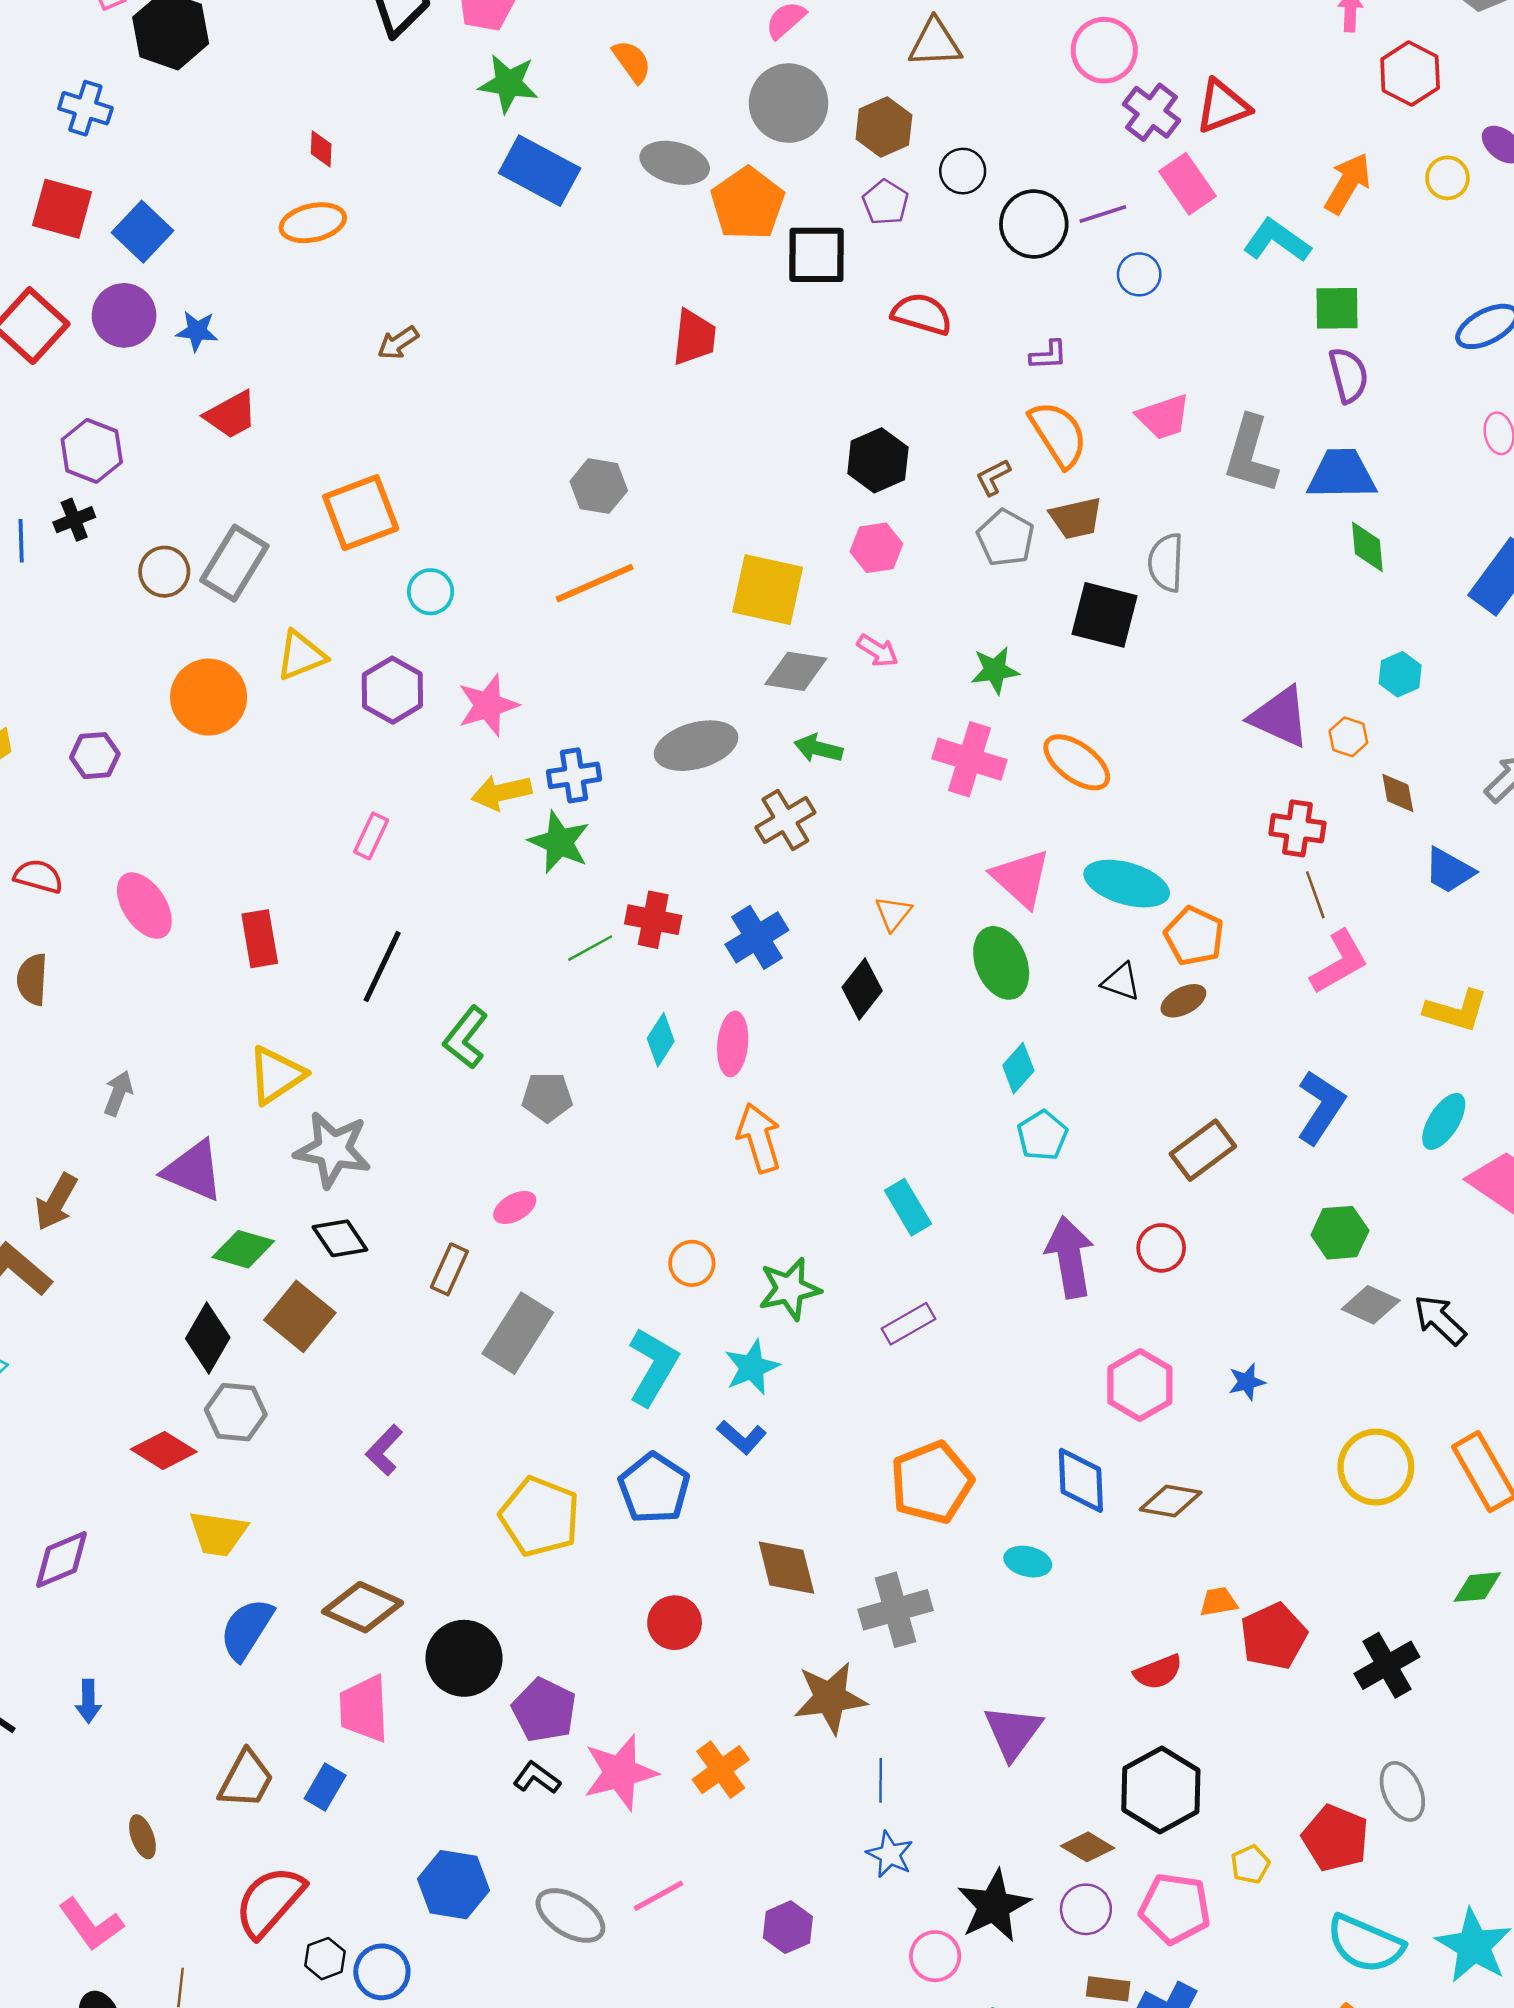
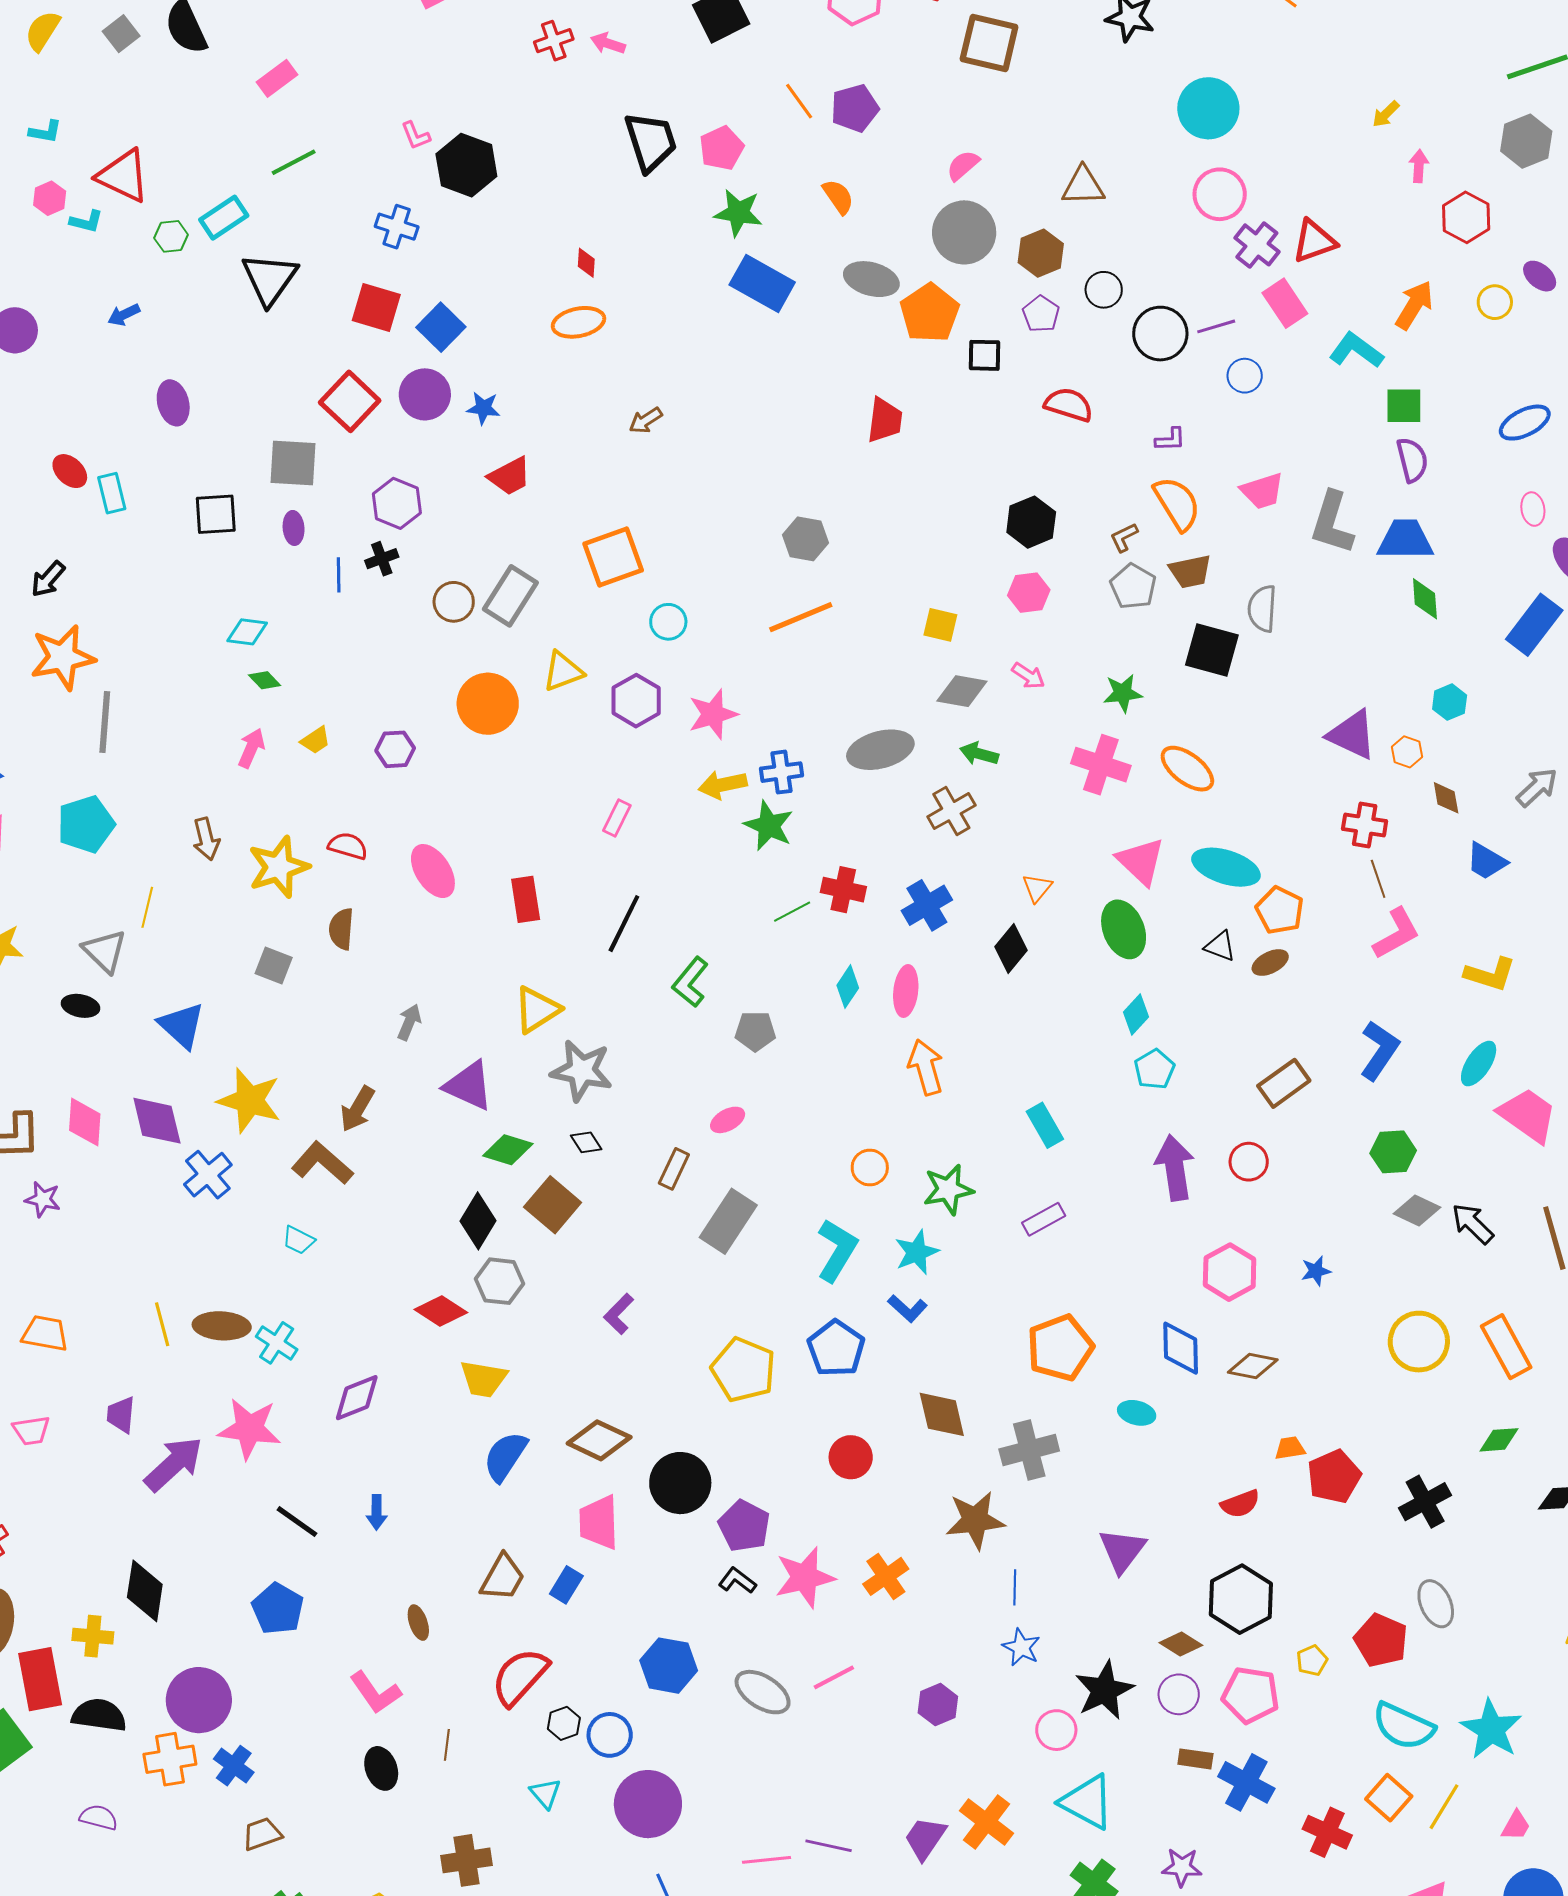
black square: (816, 255) -> (985, 355), size x0.7
yellow square: (768, 590) -> (940, 625), size x0.6
black diamond: (340, 1238) -> (586, 1142), size x0.7

